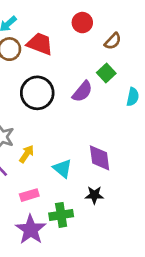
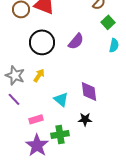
green square: (106, 73) -> (108, 22), moved
yellow arrow: (27, 154) -> (39, 75), moved

